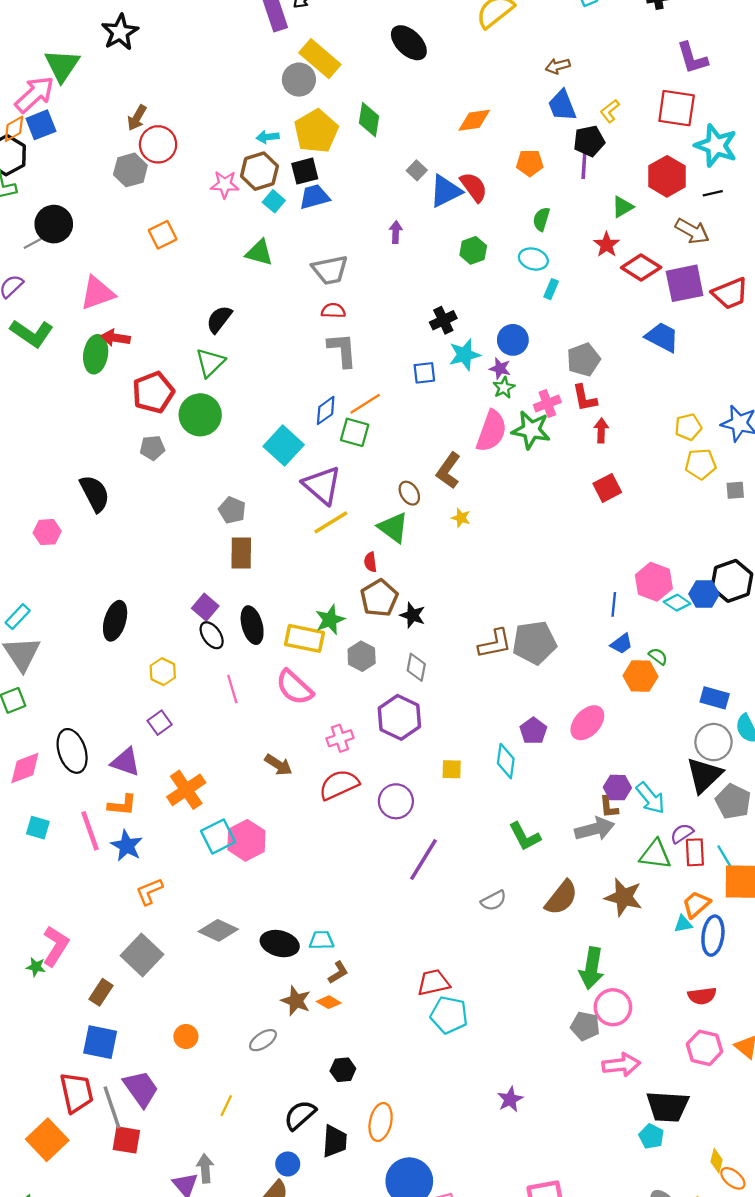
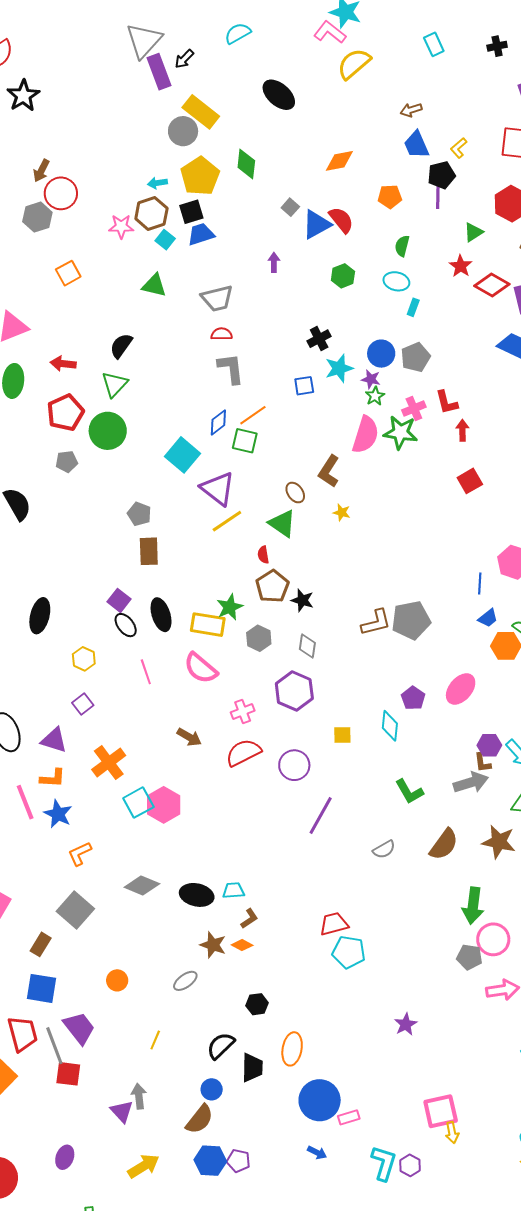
red arrow: (116, 338) -> (63, 364), moved
gray pentagon: (584, 360) -> (416, 357), moved

